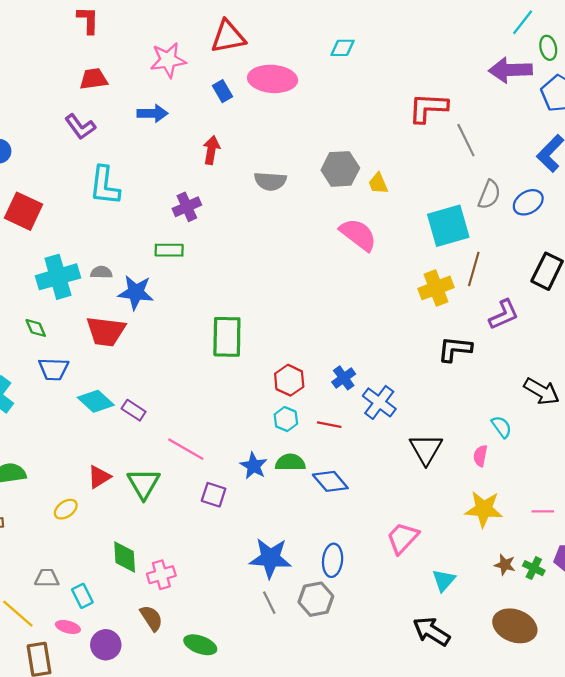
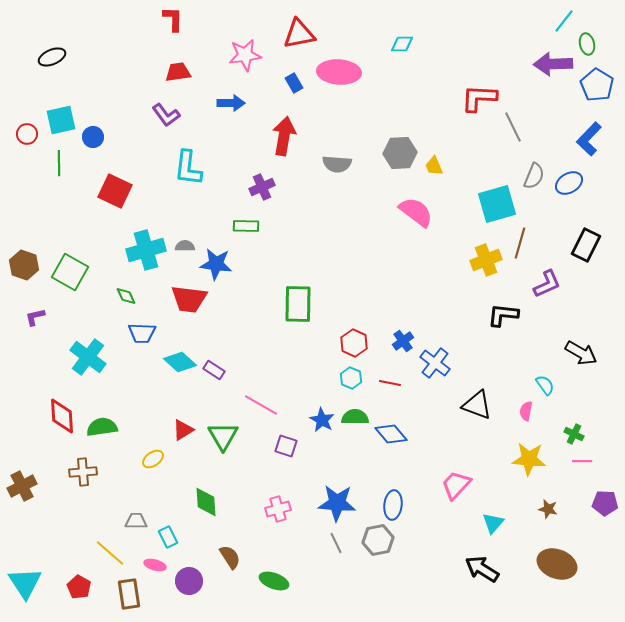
red arrow: (211, 150) -> (284, 136), size x1.5
black triangle: (426, 449) -> (477, 405), turned -40
green cross: (534, 568) -> (574, 434), moved
pink cross: (161, 575) -> (278, 509), moved

